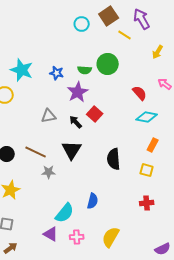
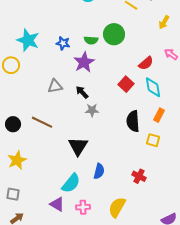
red semicircle: (140, 93) -> (146, 63), turned 91
red square: (95, 114) -> (126, 84), moved
cyan diamond: (147, 117) -> (153, 87), turned 70
black triangle: (72, 150) -> (78, 146), moved
black semicircle: (114, 159) -> (133, 121), moved
gray star: (49, 172) -> (92, 110), moved
red cross: (147, 203) -> (139, 176), moved, turned 32

